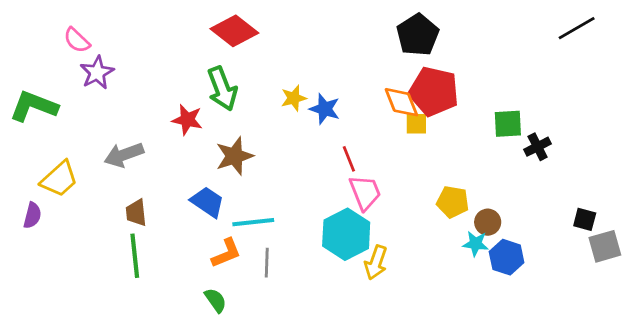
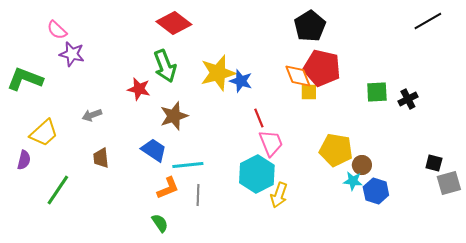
purple star: (97, 73) -> (72, 54), turned -30
yellow star: (294, 98) -> (218, 73), size x1.8
black cross: (538, 147) -> (408, 99), moved
gray arrow: (124, 155) -> (92, 115), size x0.7
yellow pentagon: (453, 202) -> (336, 150), size x1.4
green line: (135, 256) -> (58, 190), moved, turned 40

